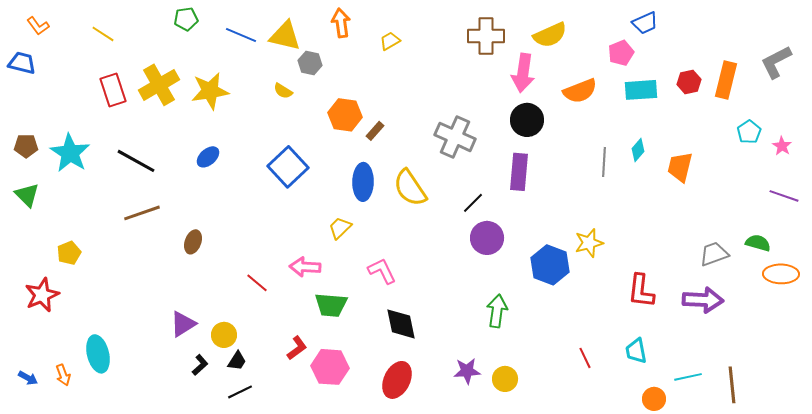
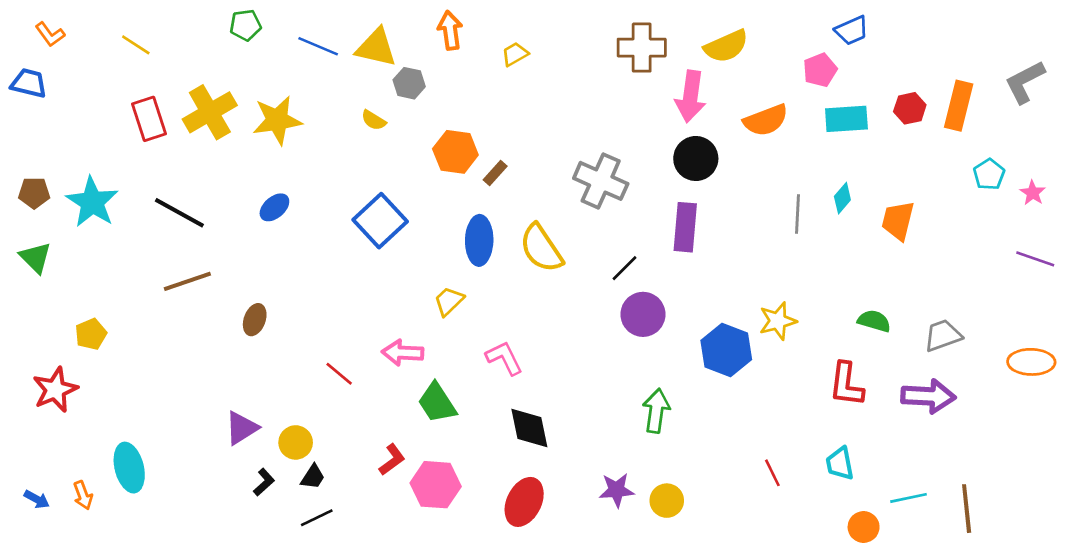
green semicircle: (758, 243) -> (874, 321), moved
green trapezoid: (331, 305) -> (437, 403), turned 52

